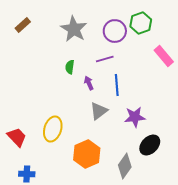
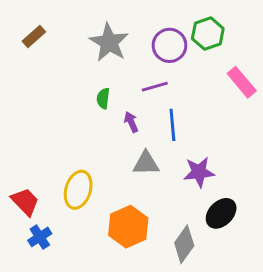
gray triangle: (99, 111) -> (146, 163), turned 36
blue cross: (27, 174) -> (40, 237), moved, turned -35

